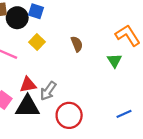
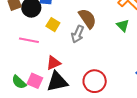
brown semicircle: (77, 44) -> (87, 19), size x1.5
gray arrow: (48, 91) -> (78, 34), moved

